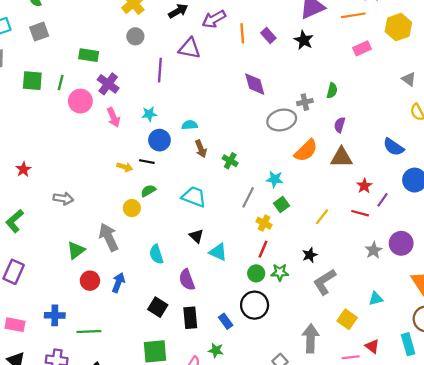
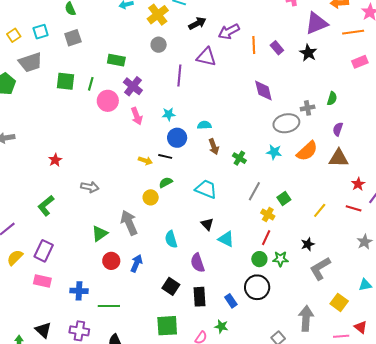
cyan star: (275, 179) -> (274, 152), moved
pink rectangle: (15, 325) -> (42, 281), moved

